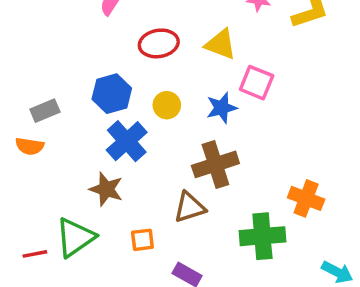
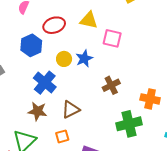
blue hexagon: (112, 94) -> (31, 45), moved
blue star: (222, 108) -> (84, 59), moved
brown cross: (215, 164) -> (111, 85), moved, size x0.7
brown triangle: (190, 207) -> (71, 110), moved

